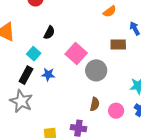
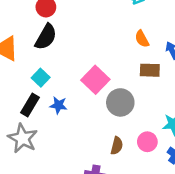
orange semicircle: (110, 11) -> (142, 39), moved, turned 96
black semicircle: (49, 33) -> (46, 37), moved, size x1.5
pink circle: (116, 111) -> (147, 142), moved

